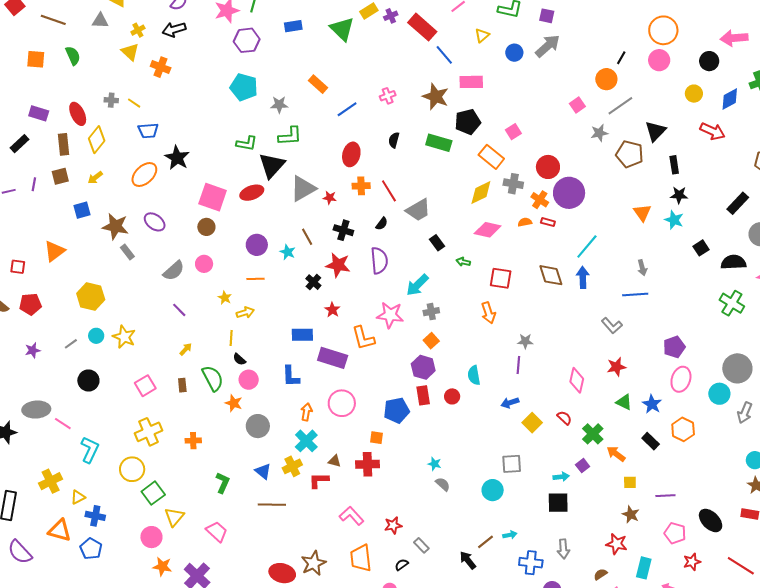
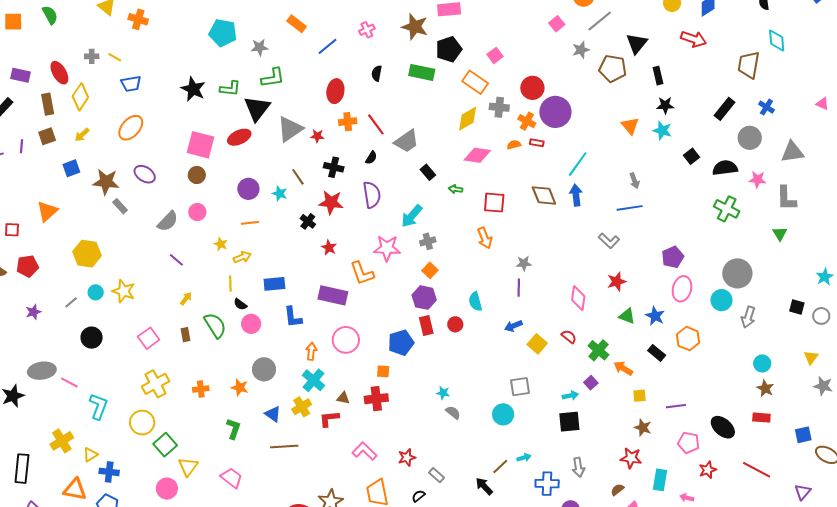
black star: (177, 158) -> (193, 89), moved
blue rectangle: (302, 335) -> (274, 284), moved
orange star: (234, 403) -> (240, 387), moved

